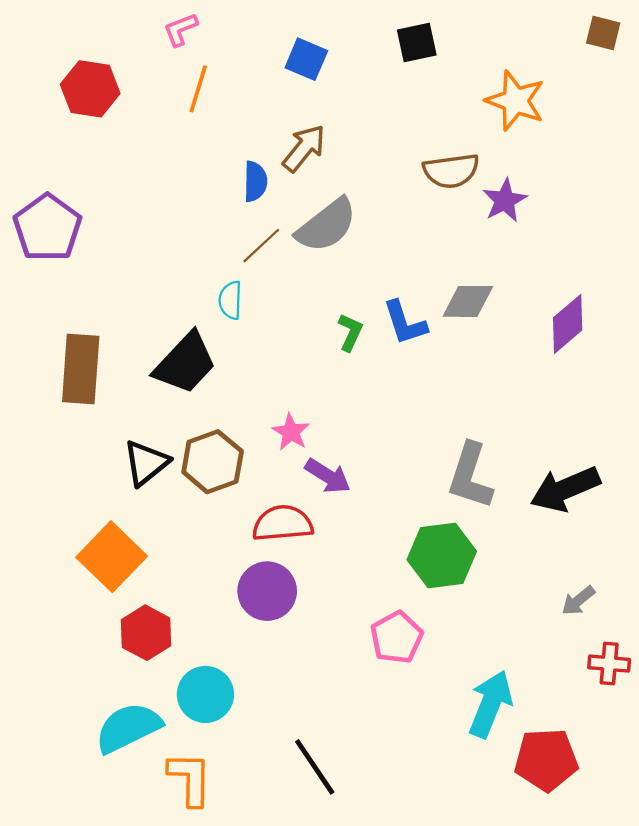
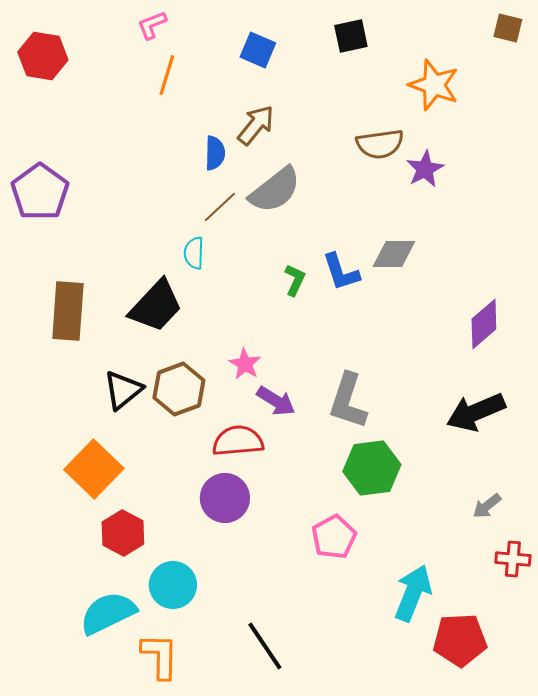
red hexagon: (90, 89) -> (43, 56), moved
purple diamond: (568, 324) -> (484, 324), moved
gray L-shape: (470, 476) -> (348, 401), moved

